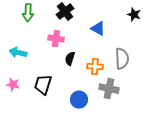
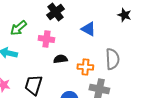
green arrow: (28, 13) -> (18, 28), moved, turned 48
black semicircle: (70, 59) -> (60, 59), turned 64

